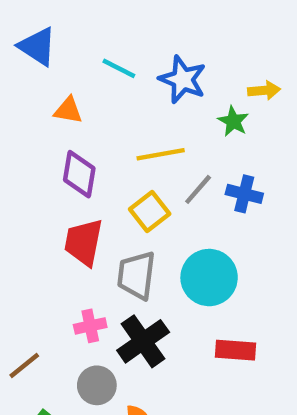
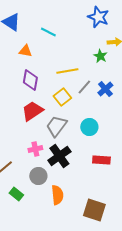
blue star: (183, 79) -> (98, 17), moved
blue cross: (244, 194) -> (105, 89), turned 35
red trapezoid: (84, 242) -> (32, 111), turned 45
gray trapezoid: (136, 275) -> (56, 126), turned 30
cyan circle: (209, 278) -> (89, 127), size x0.7

